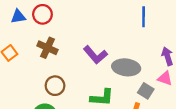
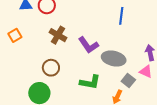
blue line: (144, 17) -> (121, 16), moved
brown cross: (47, 48) -> (58, 35), moved

